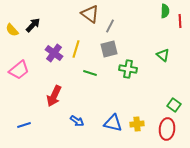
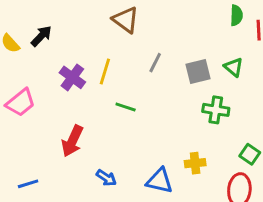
gray line: (110, 26) -> (155, 63), moved
gray square: (109, 49) -> (198, 71), moved
green triangle: (163, 55) -> (234, 67), moved
green cross: (128, 69) -> (216, 110), moved
yellow cross: (137, 124) -> (195, 163), moved

